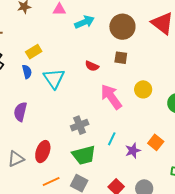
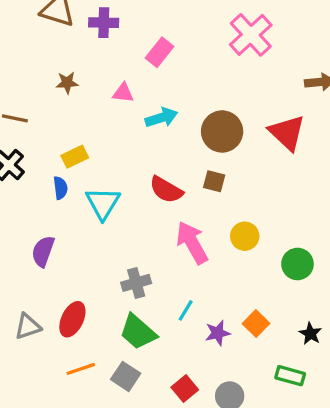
red semicircle: (92, 66) -> (166, 190), size x1.5
green trapezoid: (84, 155) -> (138, 332), turned 50

